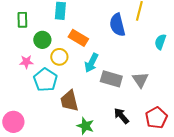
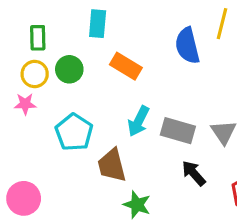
yellow circle: (59, 57) -> (35, 74), moved
pink star: (26, 62) -> (25, 104), moved
cyan arrow: (91, 63) -> (139, 121), moved
black arrow: (121, 116) -> (194, 173), moved

